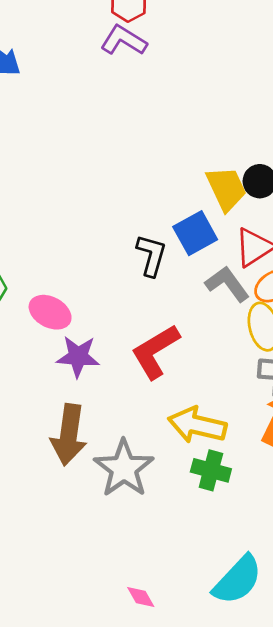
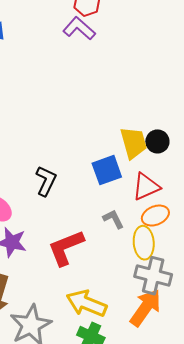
black L-shape: (151, 255) -> (46, 181), moved
gray L-shape: (227, 284) -> (113, 219), moved, size x0.7

